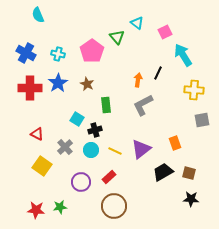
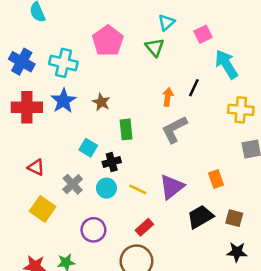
cyan triangle: (137, 23) -> (166, 23), turned 40
green triangle: (117, 37) -> (155, 47), moved
pink pentagon: (92, 51) -> (108, 41), moved
cyan cross: (58, 54) -> (63, 63), size x1.5
red rectangle: (109, 177) -> (144, 227), moved

